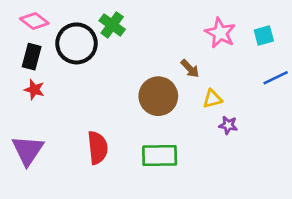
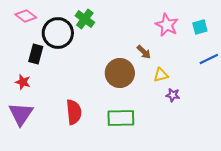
black rectangle: (32, 57) -> (36, 54), moved
red star: (34, 90) -> (23, 82), moved

